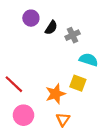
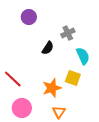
black semicircle: (51, 28) -> (48, 48), moved
cyan semicircle: (89, 60) -> (83, 56), turned 48

